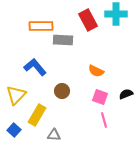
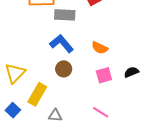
blue L-shape: (35, 67) -> (62, 44), moved
pink square: (100, 97) -> (104, 75), turned -35
pink line: (104, 120) -> (101, 112), moved, turned -42

